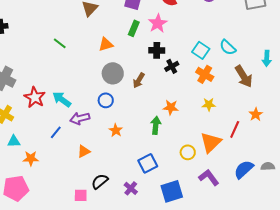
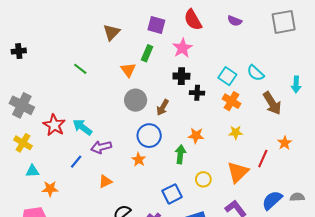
green rectangle: (134, 28) -> (147, 53), moved
orange triangle: (106, 44) -> (128, 70), turned -49
black cross: (172, 66) -> (197, 93), turned 32
blue circle: (106, 100) -> (149, 136), moved, size x1.5
yellow circle: (188, 152) -> (203, 179), moved

